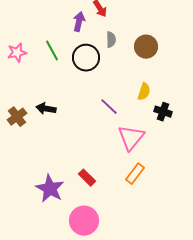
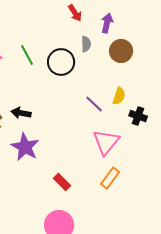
purple arrow: (79, 22) -> (107, 23), moved
purple line: (109, 107) -> (94, 104), moved
purple star: (50, 189) -> (25, 147), moved

